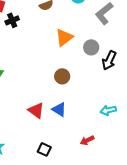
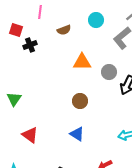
orange triangle: (64, 37) -> (82, 62), turned 36
red triangle: (36, 110) -> (30, 135), moved

